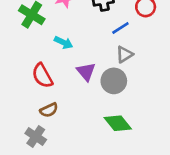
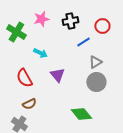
gray triangle: (124, 54) -> (95, 62), moved
gray circle: (114, 81) -> (96, 82), moved

